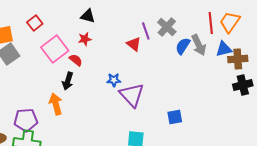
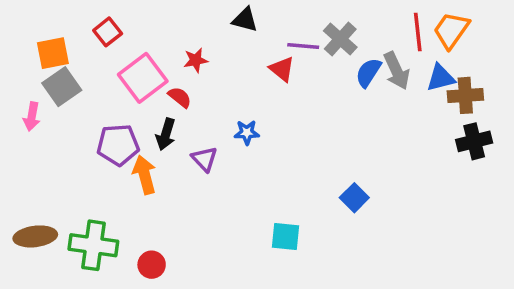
black triangle: (88, 16) -> (245, 20), moved
purple line: (146, 31) -> (303, 46), turned -66
purple triangle: (132, 95) -> (204, 159), moved, size x0.6
blue square: (175, 117) -> (354, 198), turned -35
purple pentagon: (26, 120) -> (118, 145), moved

